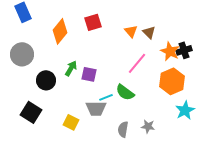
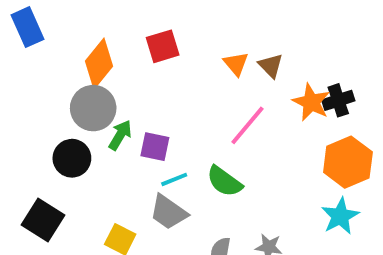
gray circle: (22, 54) -> (93, 108), moved
orange hexagon: (172, 81) -> (348, 162), moved
cyan line: (106, 97) -> (174, 179), moved
gray trapezoid: (96, 108) -> (168, 212), turned 35

